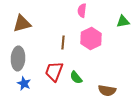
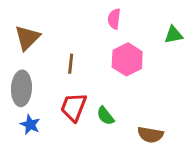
brown triangle: (22, 23) -> (27, 38), turned -30
brown line: (63, 42) -> (71, 64), moved

